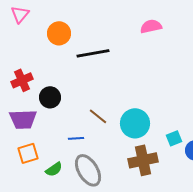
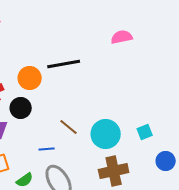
orange circle: (59, 33) -> (30, 78), moved
cyan square: (174, 138) -> (145, 132), moved

